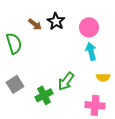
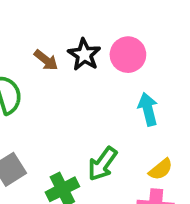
pink circle: (89, 27) -> (128, 55), moved
yellow semicircle: (103, 77) -> (161, 169), moved, turned -40

